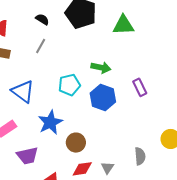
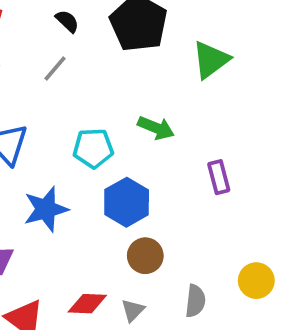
green triangle: (123, 25) -> (211, 60), turned -45
blue hexagon: (103, 97) -> (127, 202), moved
brown circle: (76, 143) -> (145, 256), moved

